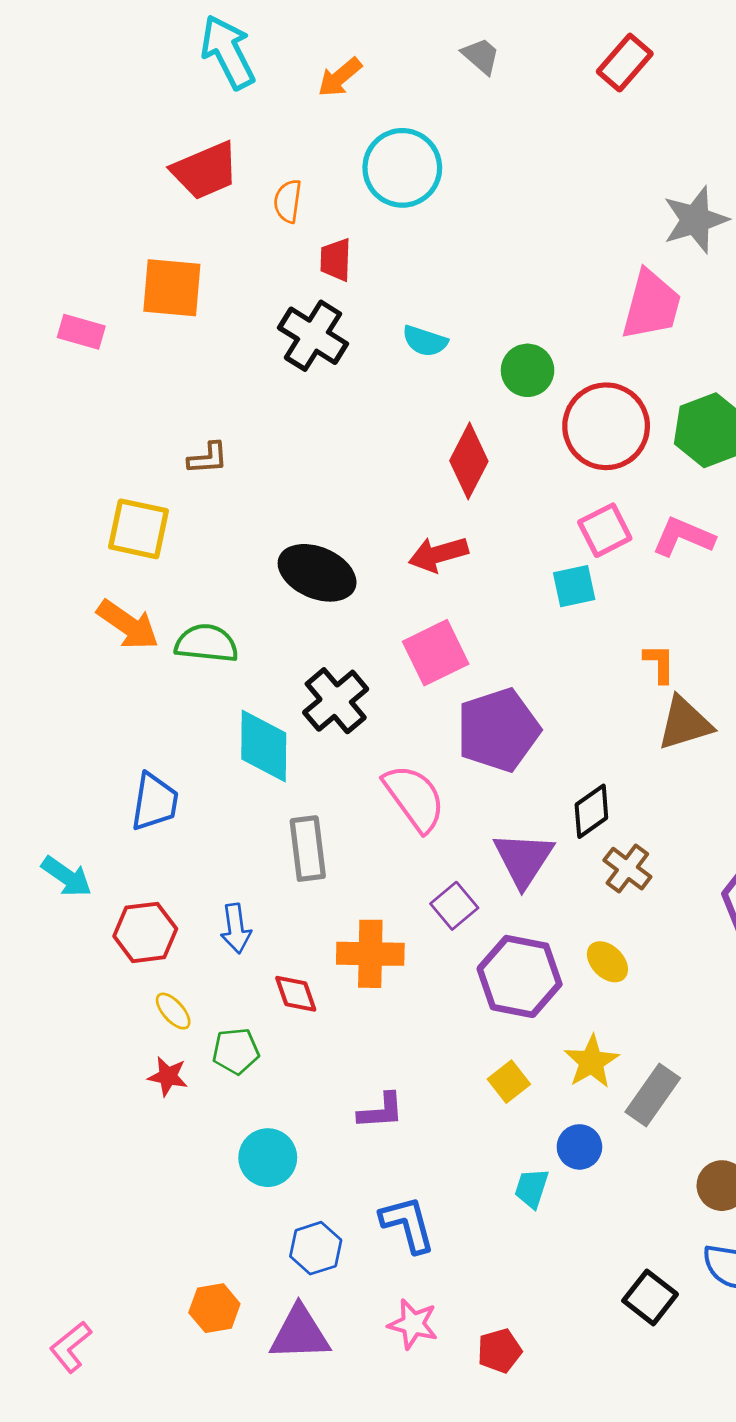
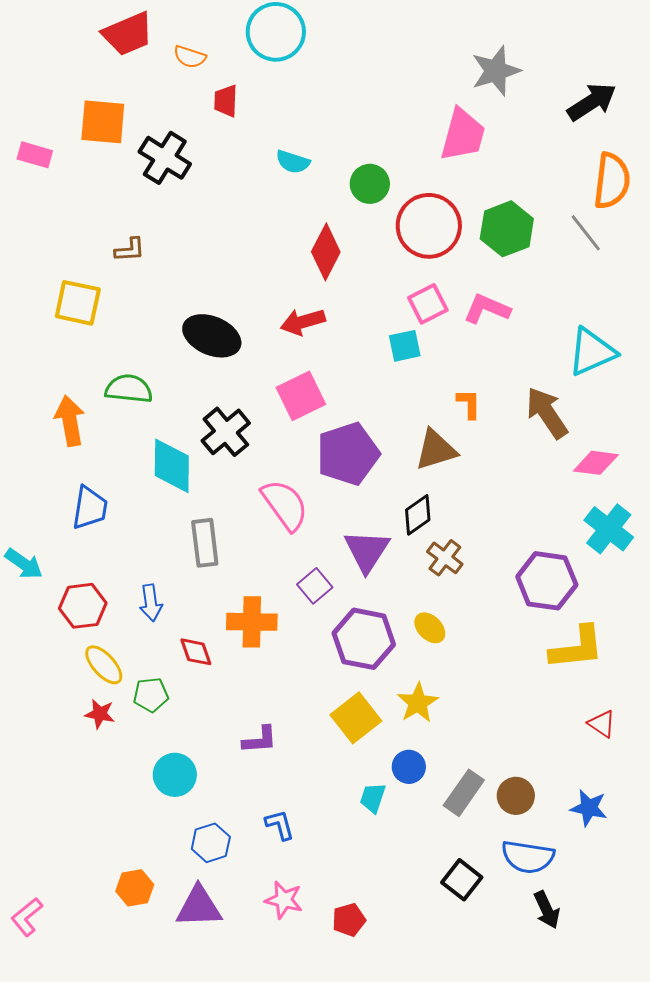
orange semicircle: (288, 201) -> (190, 57), turned -80
black cross: (313, 336) -> (165, 158), moved
orange arrow: (128, 625) -> (70, 421), moved, turned -135
brown triangle: (685, 723) -> (436, 450), moved
yellow ellipse: (173, 1011) -> (104, 665), size x1.4
yellow square: (509, 1082) -> (356, 718), size x1.6
gray rectangle: (653, 1095) -> (464, 793), moved
blue L-shape: (408, 1224) -> (280, 825), size x0.7

